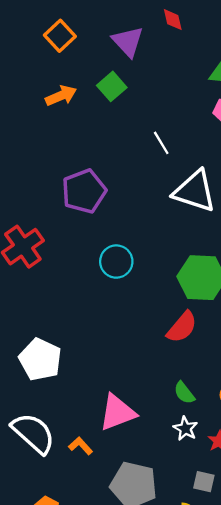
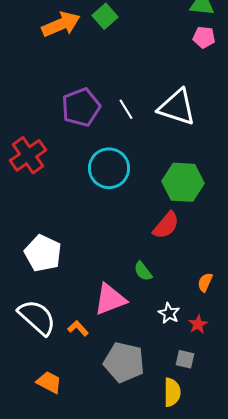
orange arrow: (61, 96) -> (61, 24), size x1.4
white line: (161, 143) -> (126, 109), moved
cyan circle: (116, 262) -> (109, 168), size x1.4
green semicircle: (184, 393) -> (143, 271), moved

